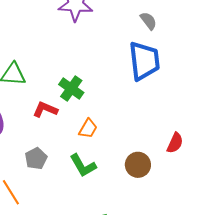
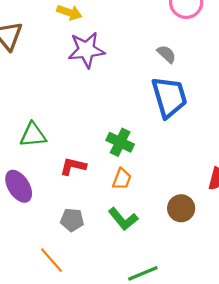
green cross: (71, 89) -> (120, 142), moved
gray pentagon: (36, 158) -> (72, 220), turned -30

